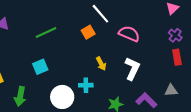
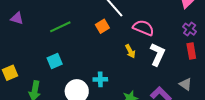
yellow arrow: (101, 64) -> (130, 51), moved
white L-shape: (132, 69) -> (157, 54), moved
gray triangle: (171, 90) -> (186, 84), turned 40

